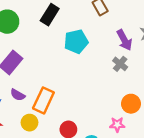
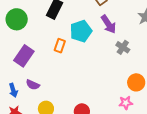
purple arrow: (124, 40) -> (108, 24), moved
orange rectangle: (43, 100) -> (60, 46), moved, size x0.6

